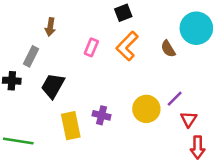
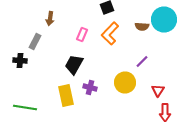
brown semicircle: (168, 49) -> (142, 26), moved, turned -56
black trapezoid: (53, 86) -> (74, 64), moved
purple line: (175, 99) -> (142, 62), moved

